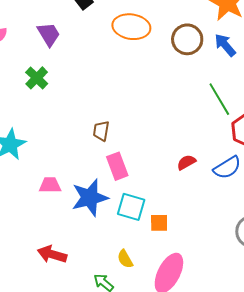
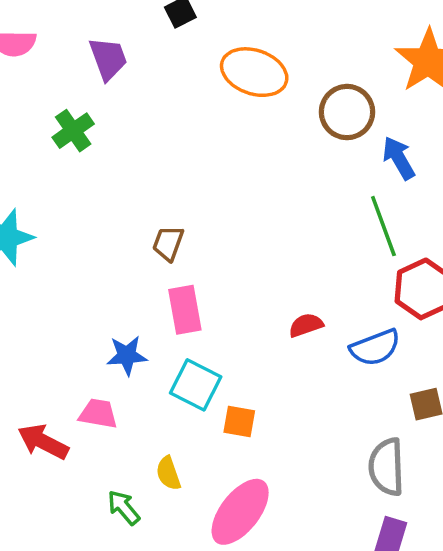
blue arrow: (225, 45) -> (399, 158), moved
pink trapezoid: (50, 185) -> (98, 414), moved
blue star: (90, 198) -> (127, 355), size x0.6

